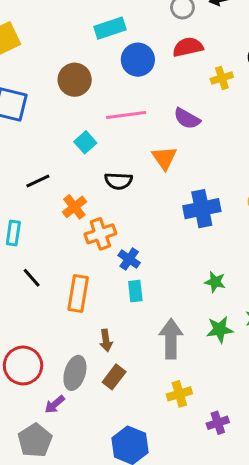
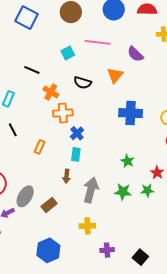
black line: (38, 181) -> (32, 70), turned 35
orange cross: (74, 207) -> (51, 92), turned -35
orange rectangle: (78, 293) -> (40, 147), size x0.6
brown arrow: (106, 340) -> (67, 176), moved

